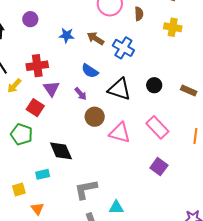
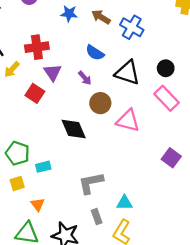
pink rectangle: (157, 127) -> (166, 98), moved
green pentagon: (22, 134) -> (18, 153), moved
black diamond: (61, 151) -> (74, 129), moved

